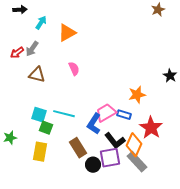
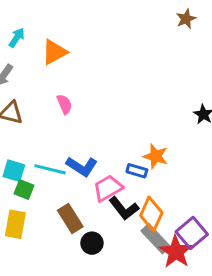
orange star: (137, 95) -> (156, 156), moved, turned 30
pink trapezoid: (106, 113) -> (108, 188), moved
blue L-shape: (94, 124) -> (82, 166), moved, turned -90
red star: (151, 128) -> (176, 252), moved
purple square: (110, 158) -> (192, 233), moved, turned -30

